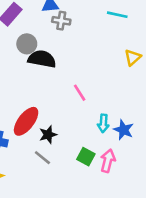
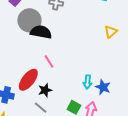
gray circle: (27, 44) -> (29, 20), size x1.5
pink line: (80, 93) -> (49, 61), moved

